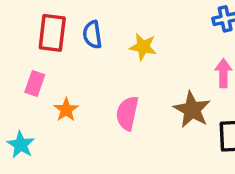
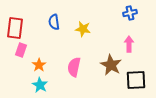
red rectangle: (52, 33) -> (15, 28), moved
cyan star: (21, 145) -> (40, 85), moved

